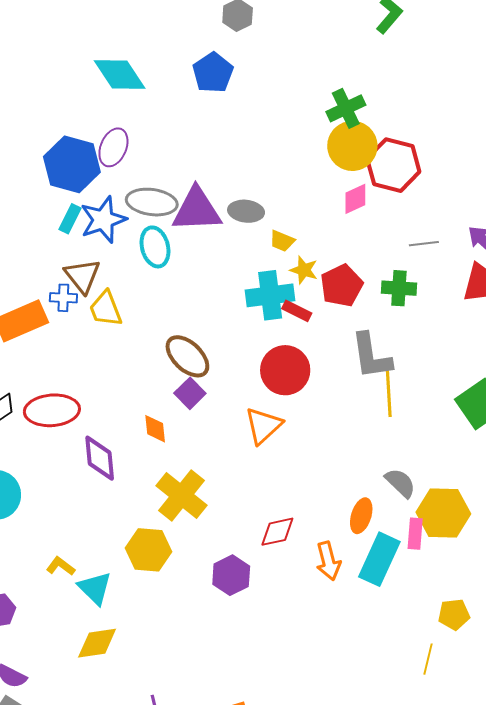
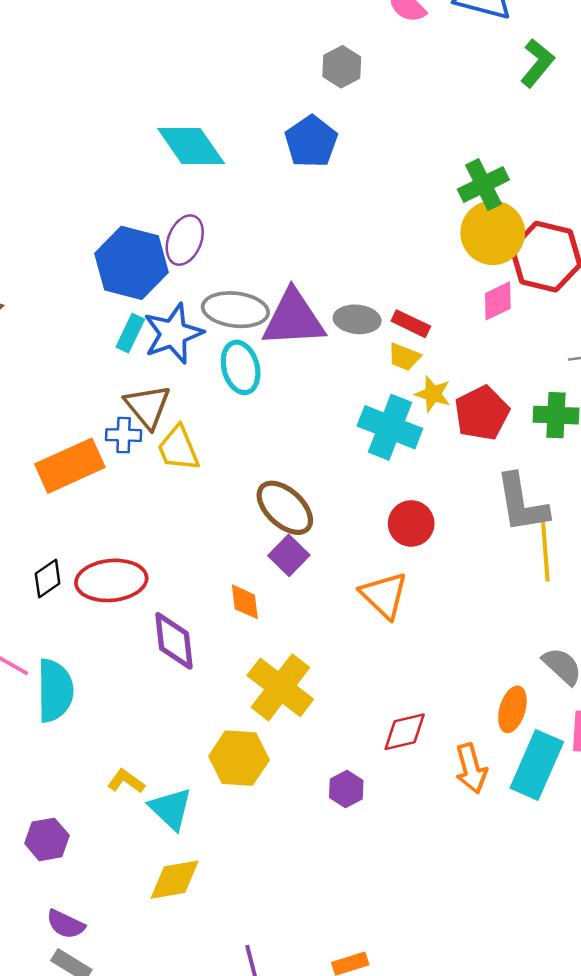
cyan cross: (270, 295) -> (390, 427), turned 30
red rectangle: (297, 311) -> (411, 324), moved
red circle: (285, 370) -> (411, 523), size x0.7
orange triangle: (263, 426) -> (384, 595), turned -33
purple hexagon: (231, 575) -> (346, 789), size x0.7

